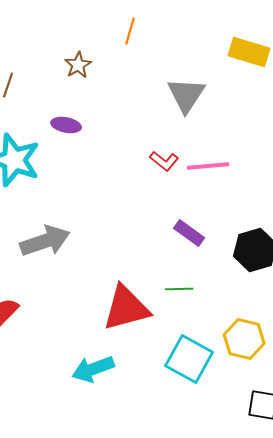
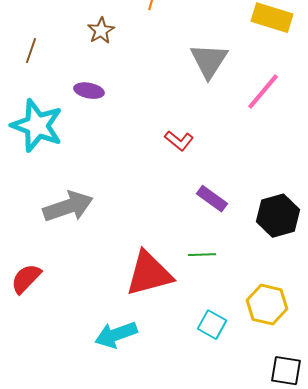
red L-shape: (164, 161) -> (179, 141), moved
pink line: (208, 166) -> (263, 92), moved, turned -45
cyan square: (189, 359) -> (212, 325), size x0.6

